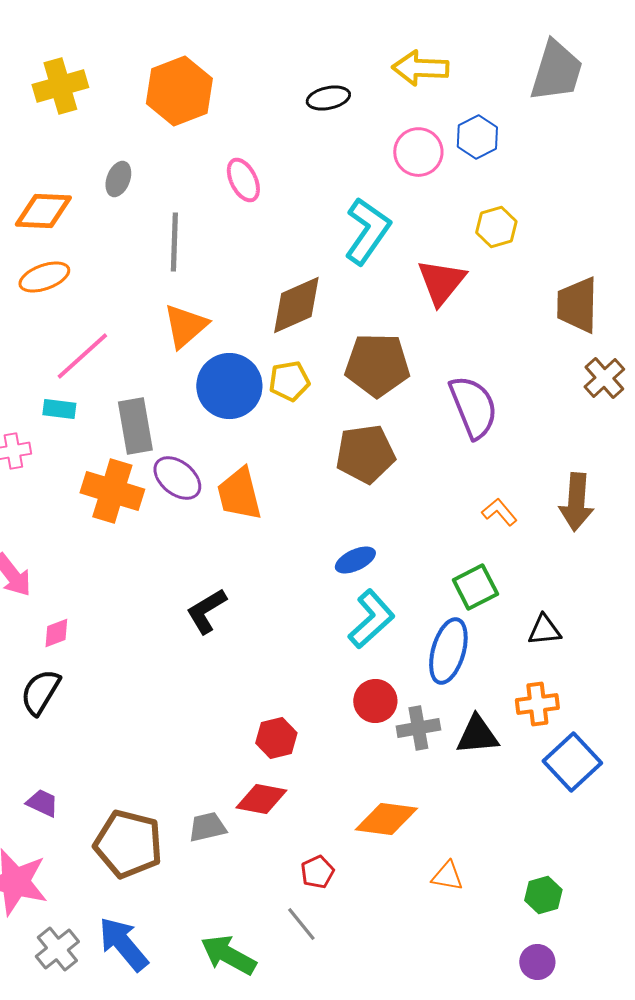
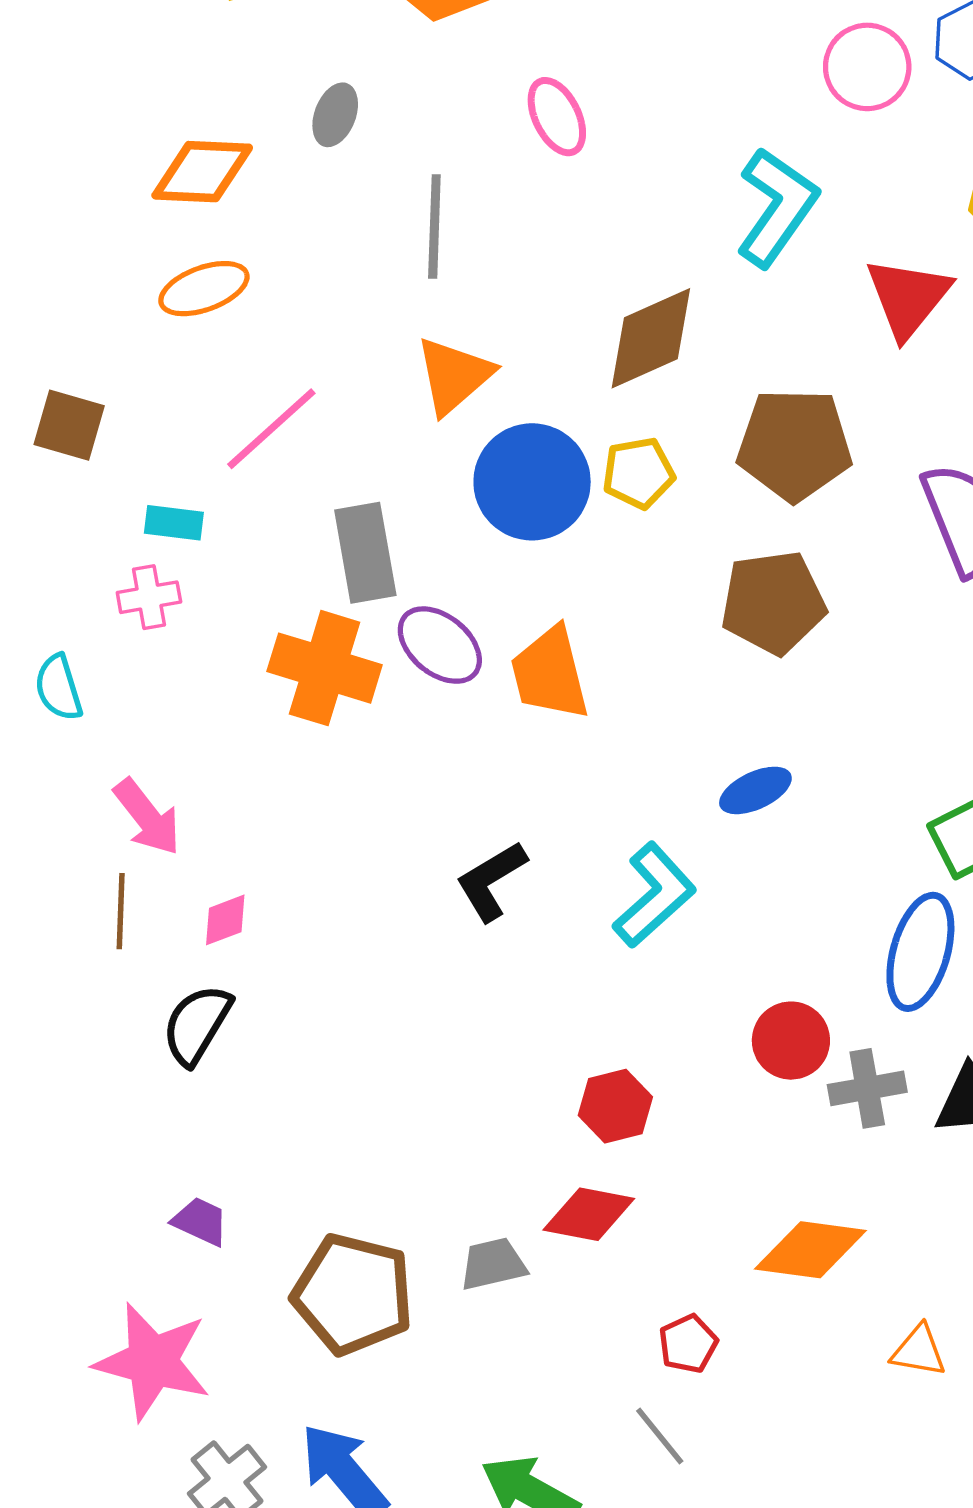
cyan rectangle: (59, 409) -> (174, 523), moved
cyan L-shape: (371, 619) -> (654, 895), moved

